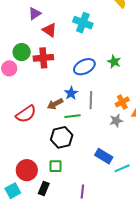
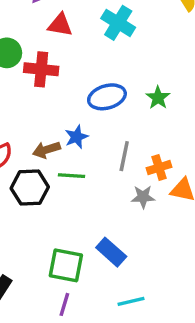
red triangle: (49, 30) -> (60, 25), turned -35
gray line: (91, 100) -> (124, 156), moved
black hexagon: (62, 137) -> (30, 188), moved
green square: (56, 166) -> (66, 265), moved, size x1.5
cyan line: (122, 168) -> (131, 301), moved

